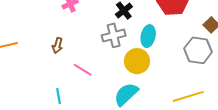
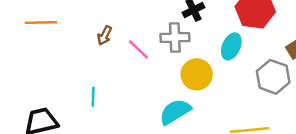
cyan ellipse: (148, 36) -> (231, 46), moved
pink line: (83, 70) -> (139, 49), moved

